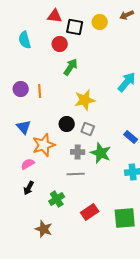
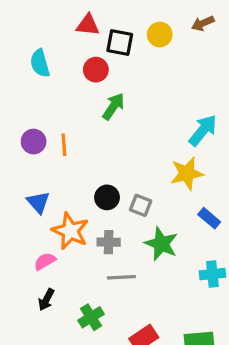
yellow star: (85, 100) -> (187, 173), moved
orange star: (44, 145) -> (70, 231), turned -30
gray cross: (78, 152) -> (109, 242), moved

